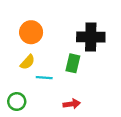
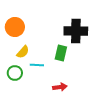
orange circle: (31, 32) -> (15, 27), moved
green circle: (17, 101) -> (15, 73), moved

